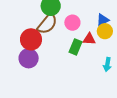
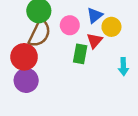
blue triangle: (103, 20) -> (95, 15), moved
red triangle: (89, 39) -> (95, 41), turned -40

